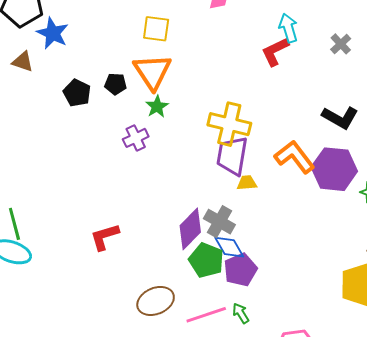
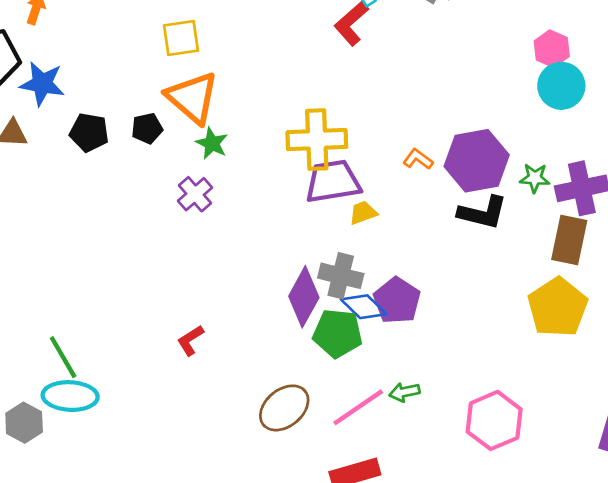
black pentagon: (77, 93) -> (89, 132), moved
black L-shape: (340, 117) -> (483, 213), moved
purple trapezoid: (232, 156) -> (333, 181), turned 87
orange L-shape: (295, 157) -> (418, 159), size x0.5
red L-shape: (105, 237) -> (190, 340), size x0.7
purple pentagon: (240, 270) -> (397, 300), moved
green arrow: (241, 313) -> (404, 392), turned -55

